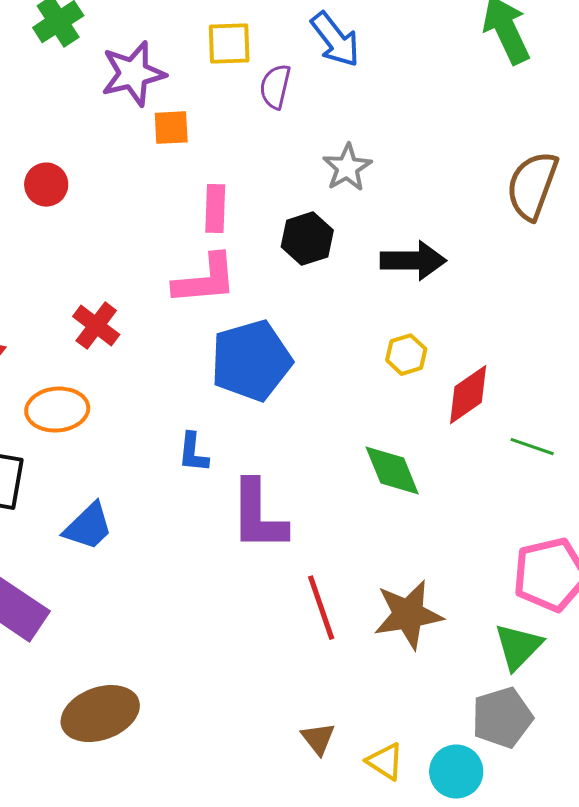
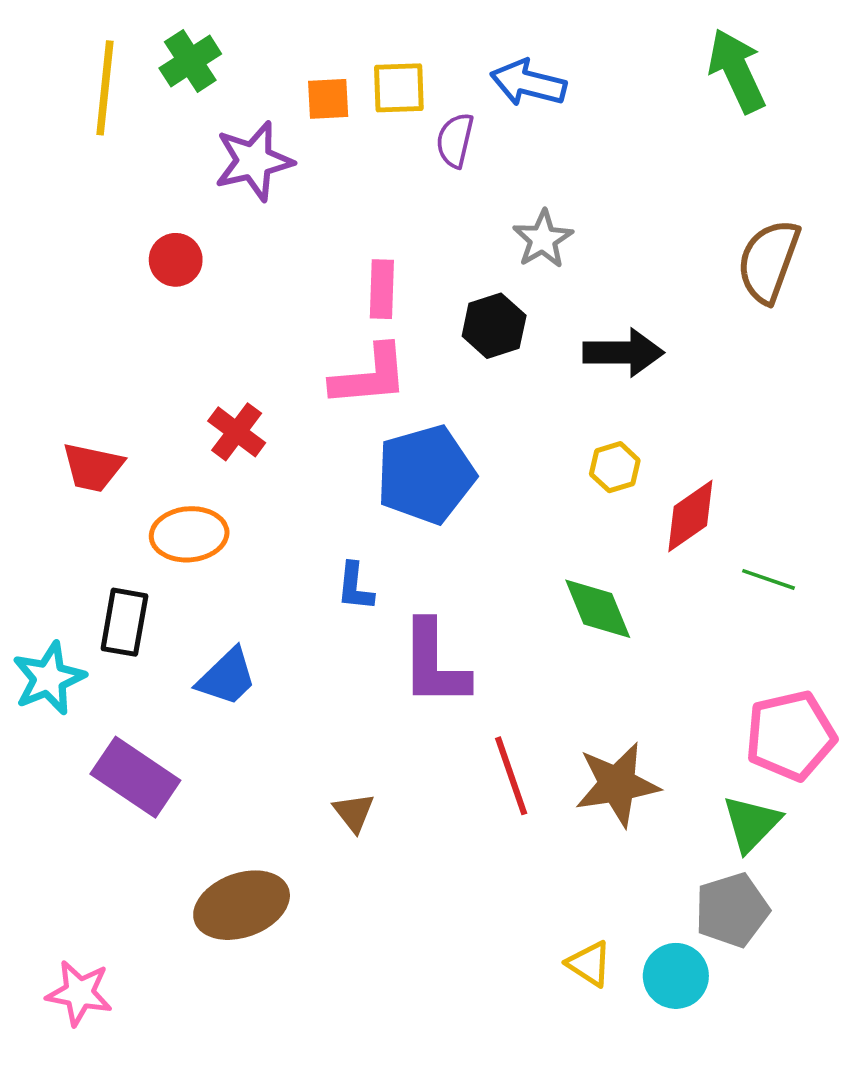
blue arrow: (335, 40) -> (528, 83), turned 142
purple star: (133, 74) -> (254, 161), moved
orange square: (171, 128) -> (328, 99), moved
brown triangle: (318, 739) -> (354, 812), moved

